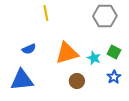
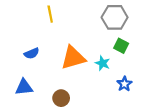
green square: (114, 52) -> (121, 46), moved
blue triangle: (22, 80) -> (24, 87), size x0.7
brown circle: (77, 81) -> (61, 98), moved

